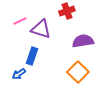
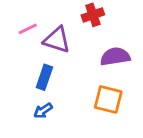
orange square: (78, 72) -> (108, 100), turned -30
blue arrow: (19, 74) -> (43, 111), moved

